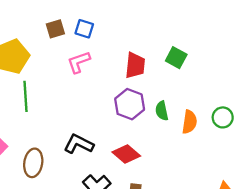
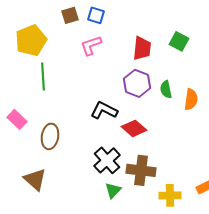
black L-shape: (79, 144) -> (104, 110), moved

